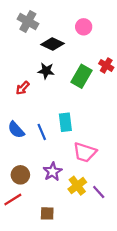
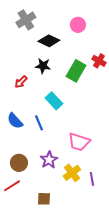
gray cross: (28, 21) -> (26, 20), turned 30
cyan rectangle: (65, 122) -> (54, 101), moved, turned -36
purple line: (99, 192) -> (92, 179), turned 32

